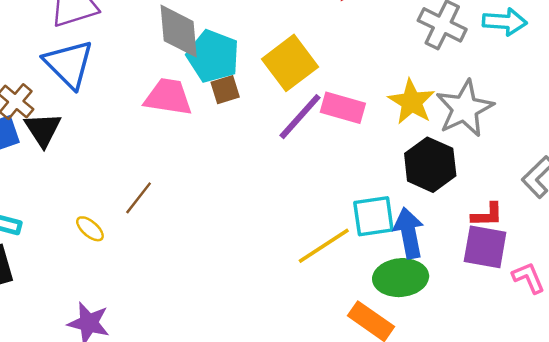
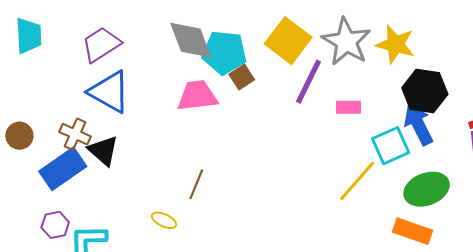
pink rectangle: (343, 108) -> (348, 107), moved, size x0.7
gray star: (465, 108) -> (346, 42), moved
blue arrow: (409, 233) -> (418, 125), moved

